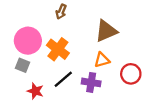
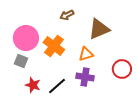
brown arrow: (61, 12) -> (67, 15), moved, turned 40
orange triangle: (102, 60) -> (86, 54), moved
black line: (63, 79) -> (57, 86), moved

